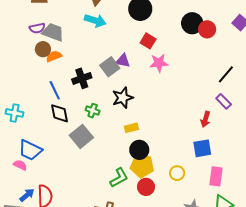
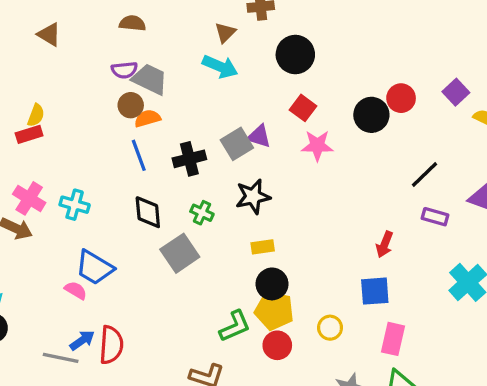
black circle: (192, 23) -> (371, 115), moved
blue line: (55, 90) -> (139, 155), moved
purple rectangle: (224, 101) -> (435, 217), moved, turned -35

